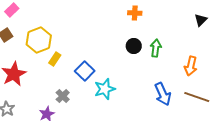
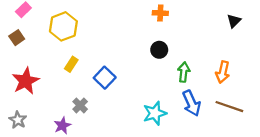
yellow hexagon: (39, 40) -> (63, 26), moved
green arrow: (156, 48) -> (184, 72), moved
cyan star: (105, 89) -> (155, 113), moved

